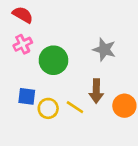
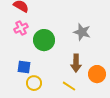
yellow line: (75, 107) -> (69, 86), moved
yellow circle: (48, 108) -> (34, 83), moved

